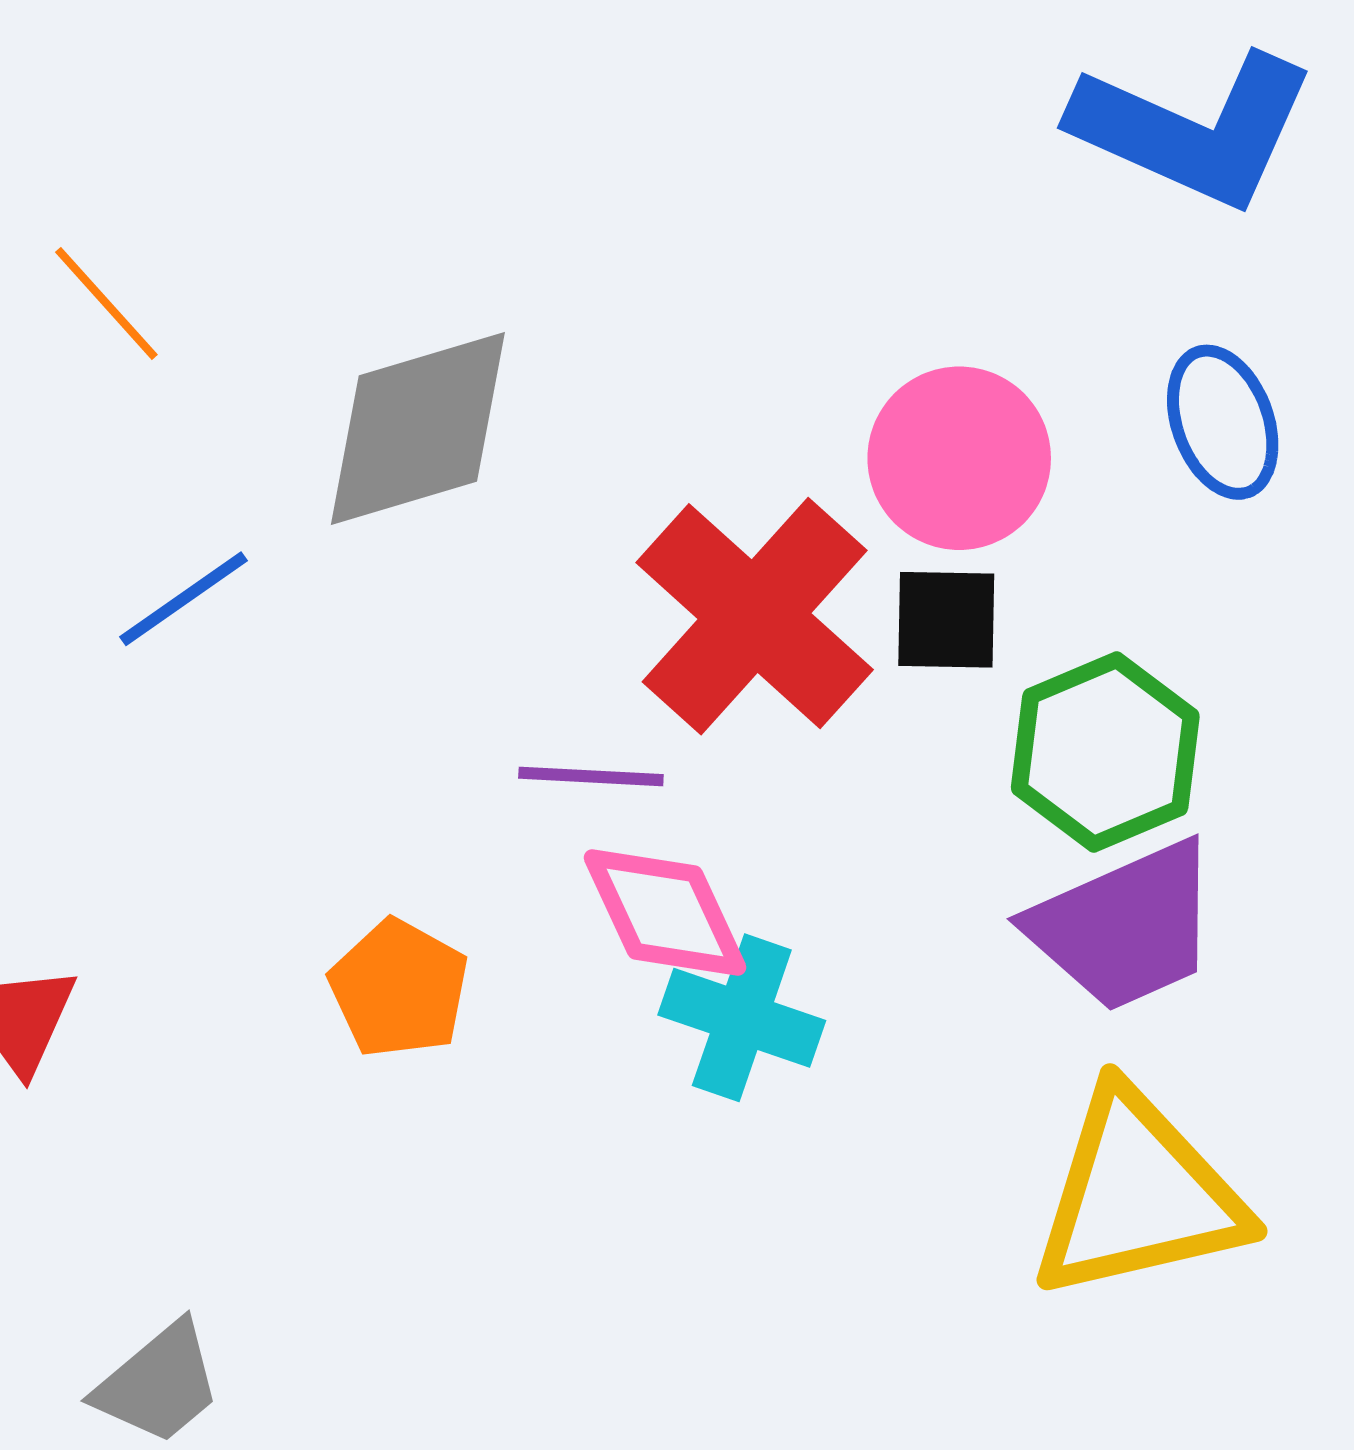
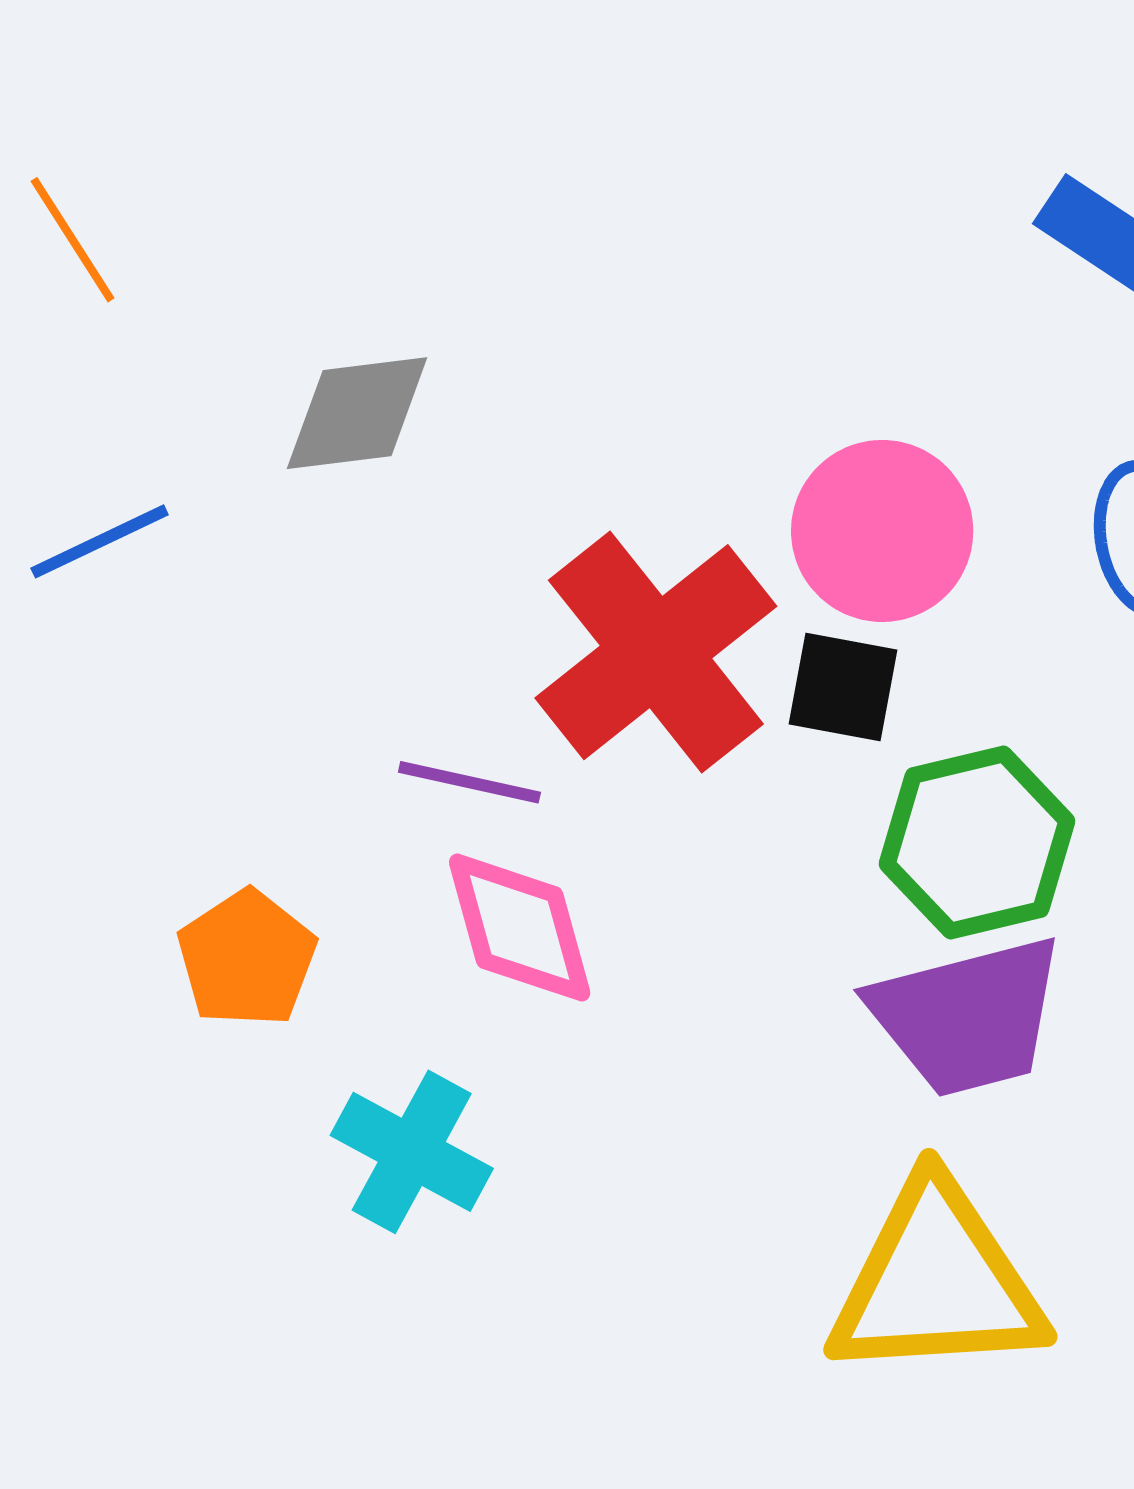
gray diamond: (418, 429) -> (357, 413), size x0.7
cyan cross: (742, 1018) -> (412, 1152), moved

